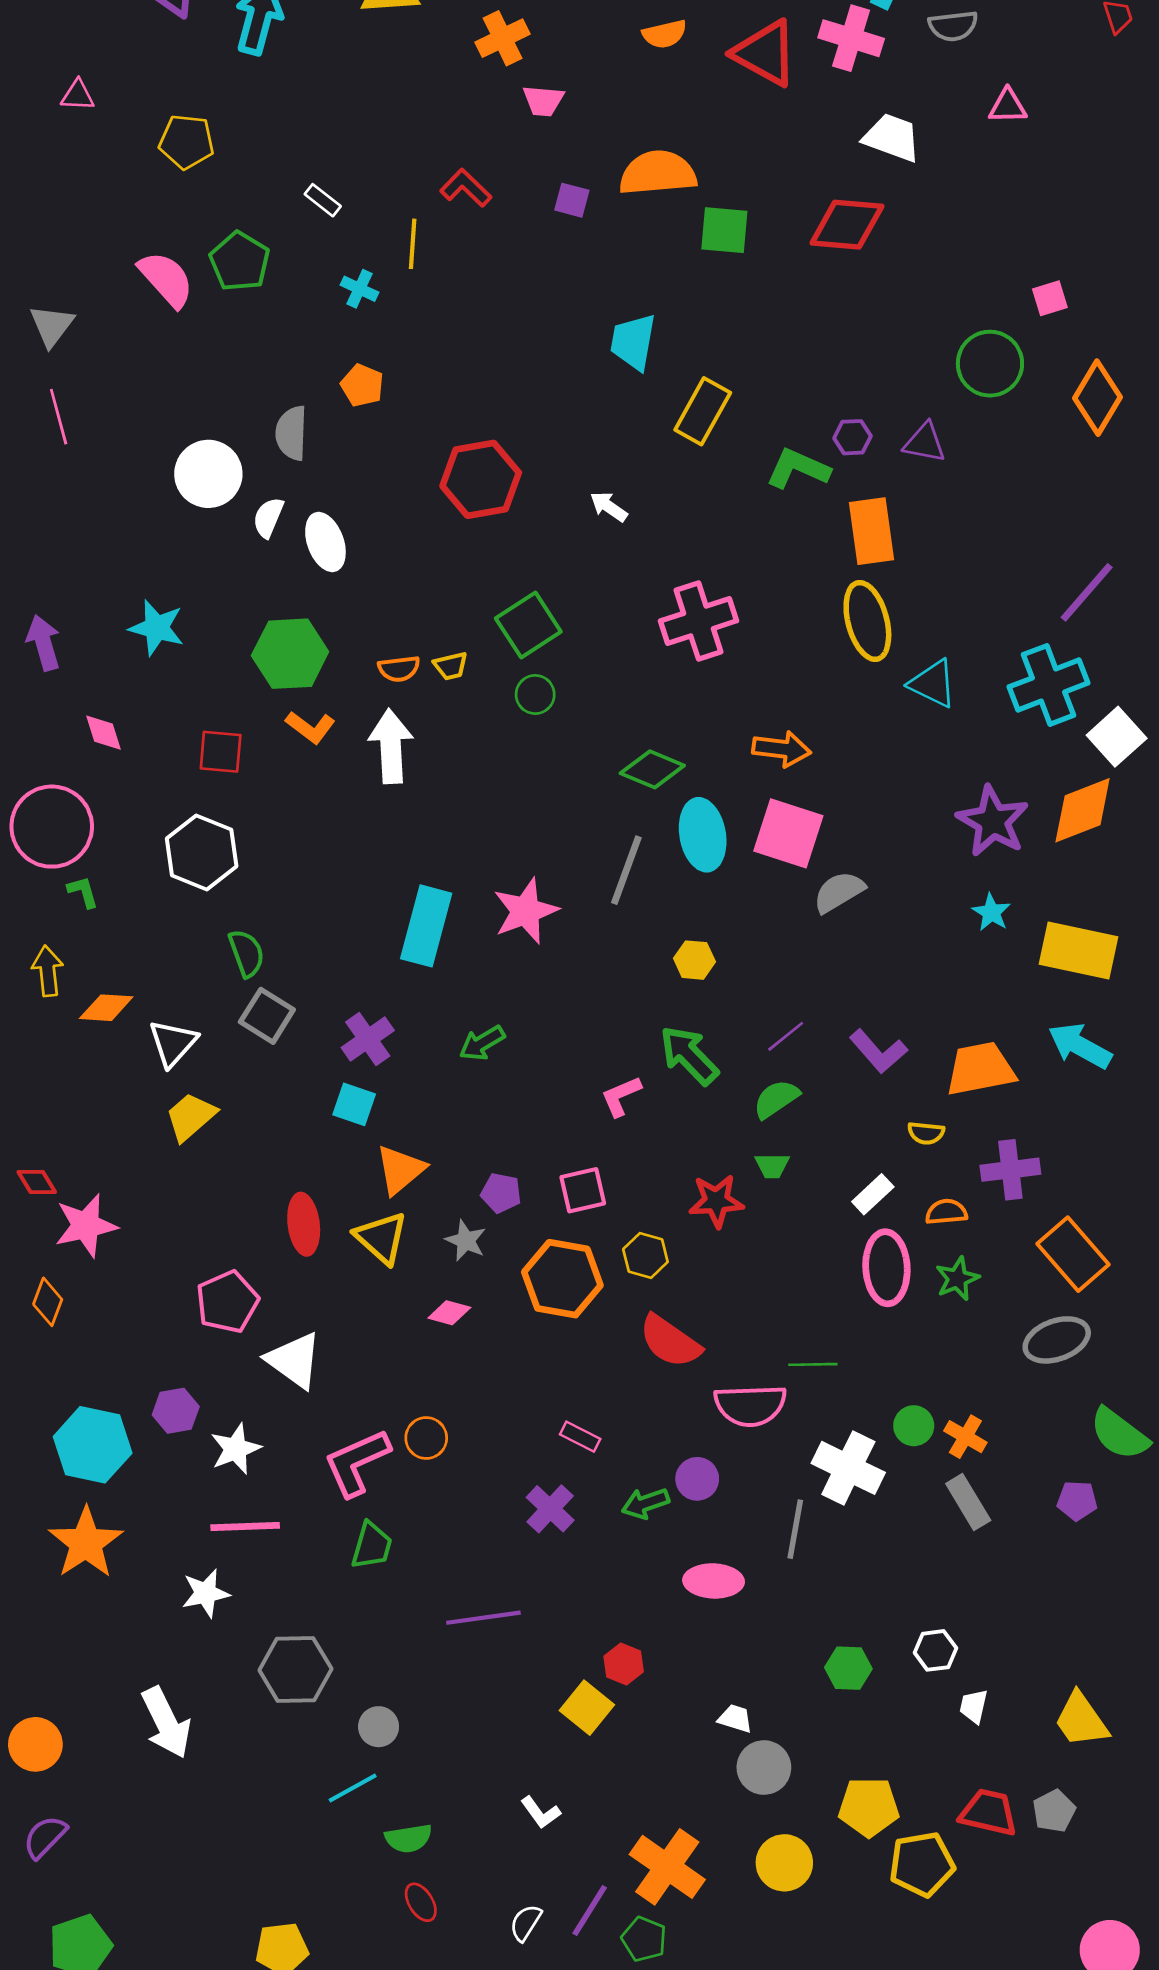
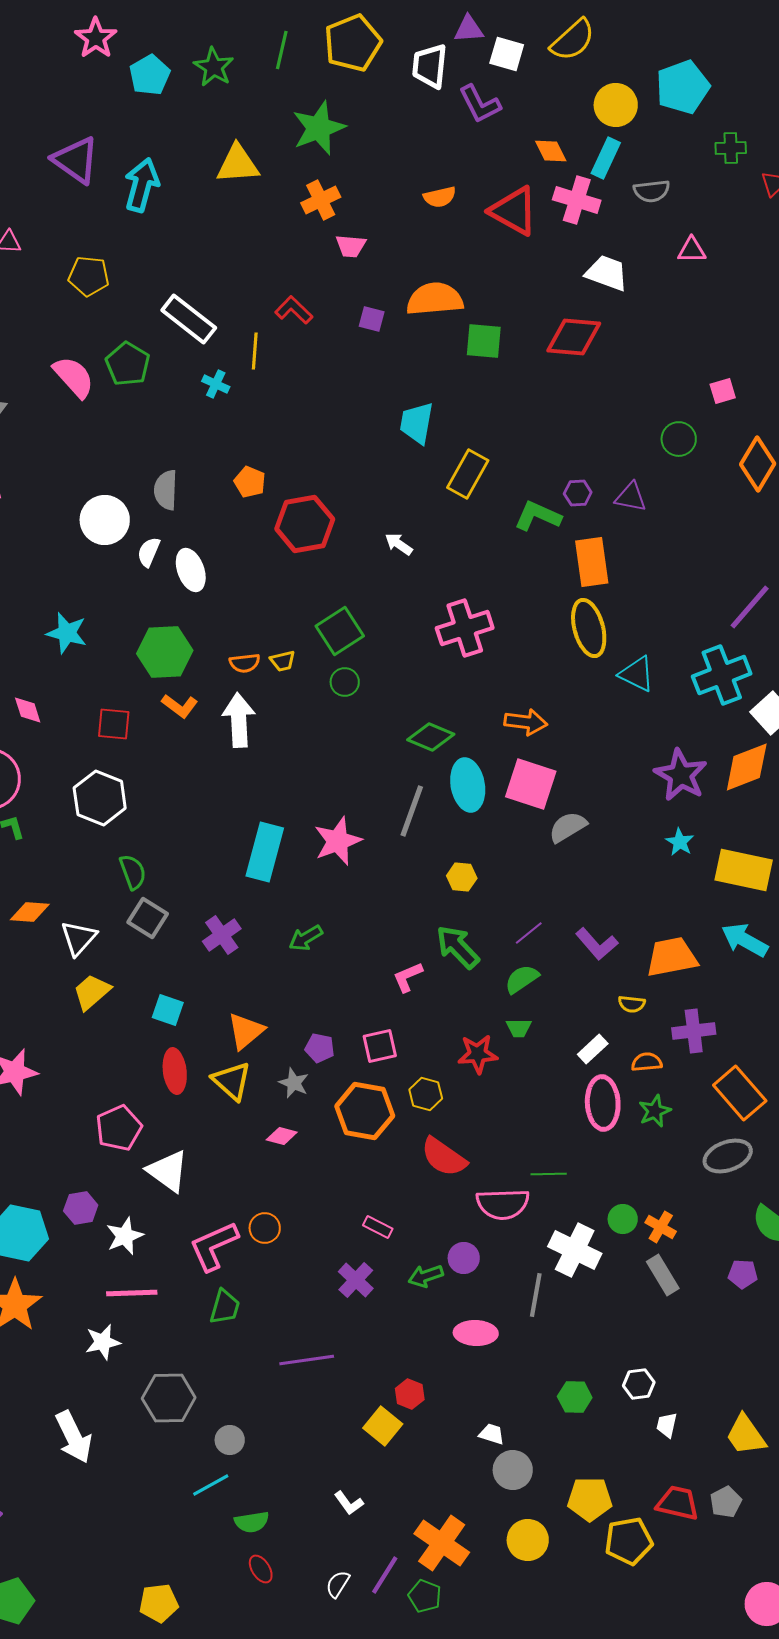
white rectangle: (323, 200) -> (189, 319), size x2.0
green circle: (990, 364) -> (679, 439), size x0.7
orange pentagon: (362, 385) -> (250, 482), moved
cyan square: (354, 1104) -> (168, 1010), moved

